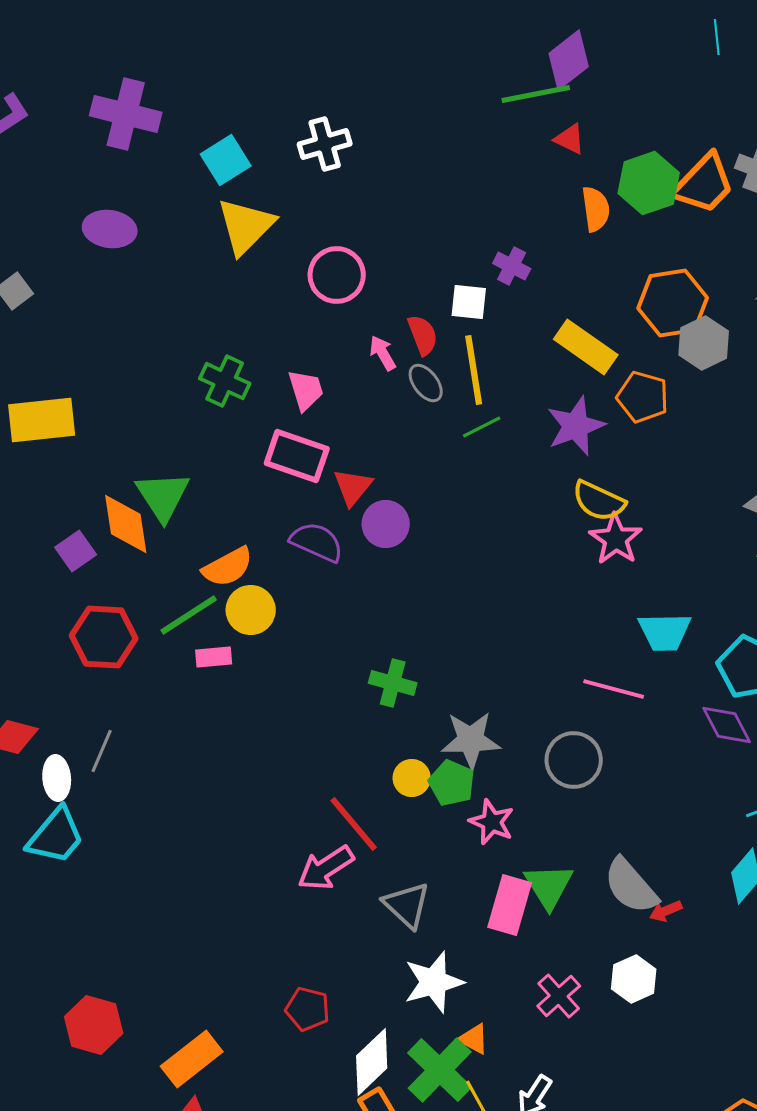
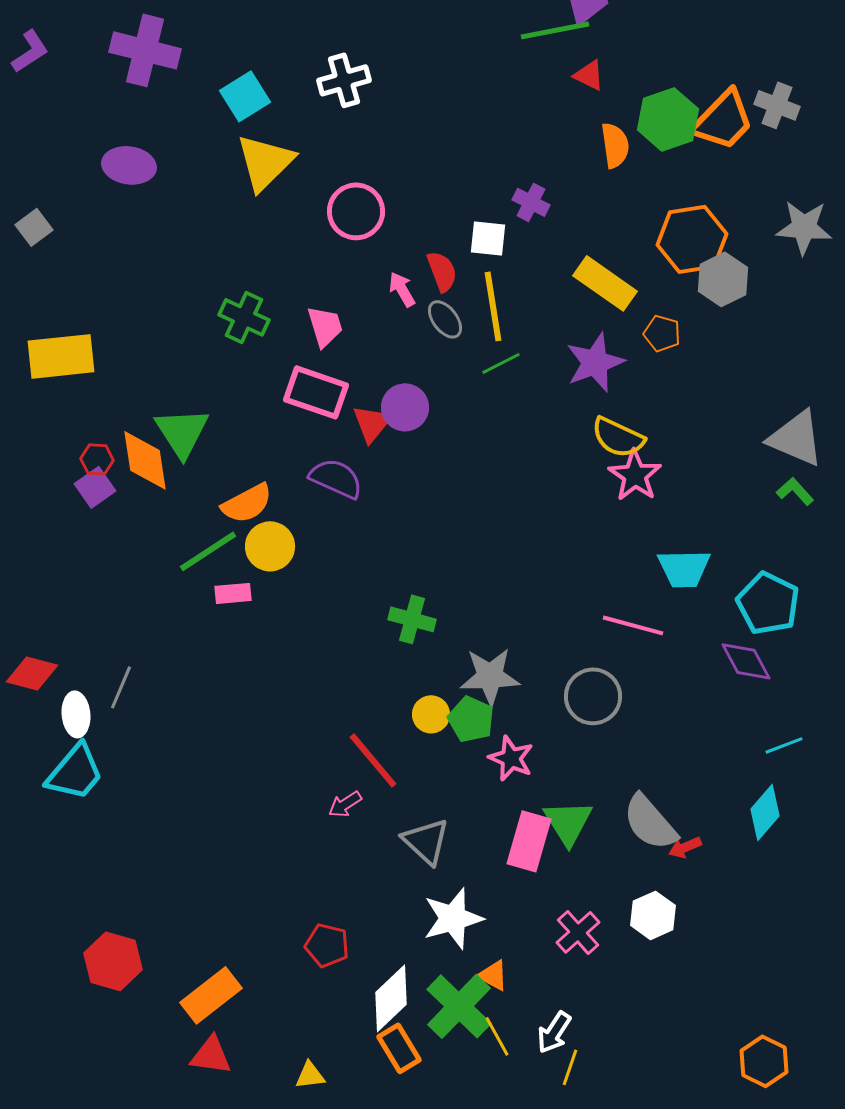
orange pentagon: (643, 397) -> (662, 333), size x0.7
purple circle: (386, 524) -> (405, 407), moved
red hexagon: (104, 637) -> (97, 459), moved, size x0.5
pink arrow: (326, 868) -> (345, 804), size x0.6

